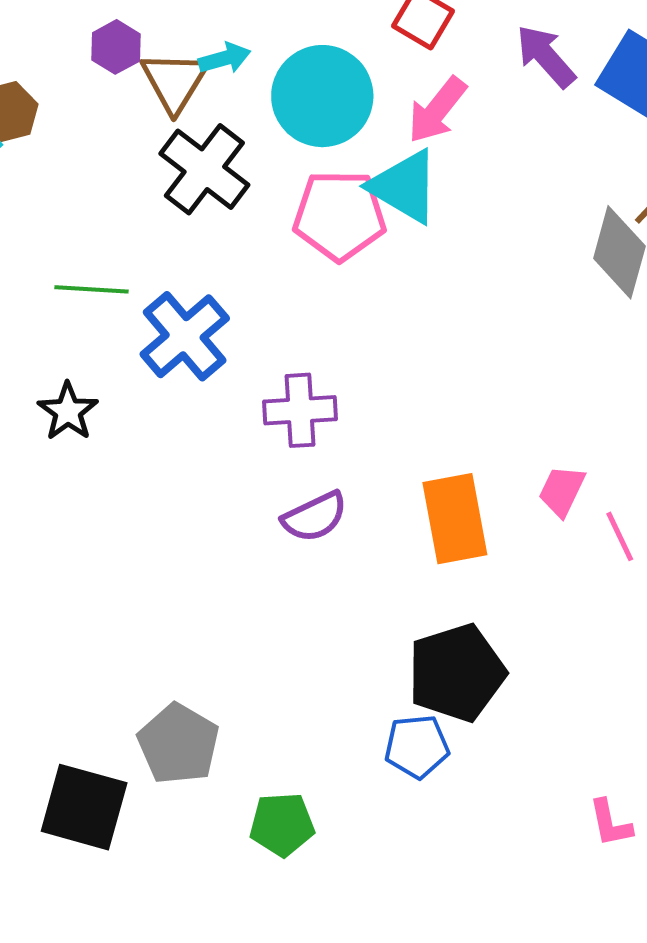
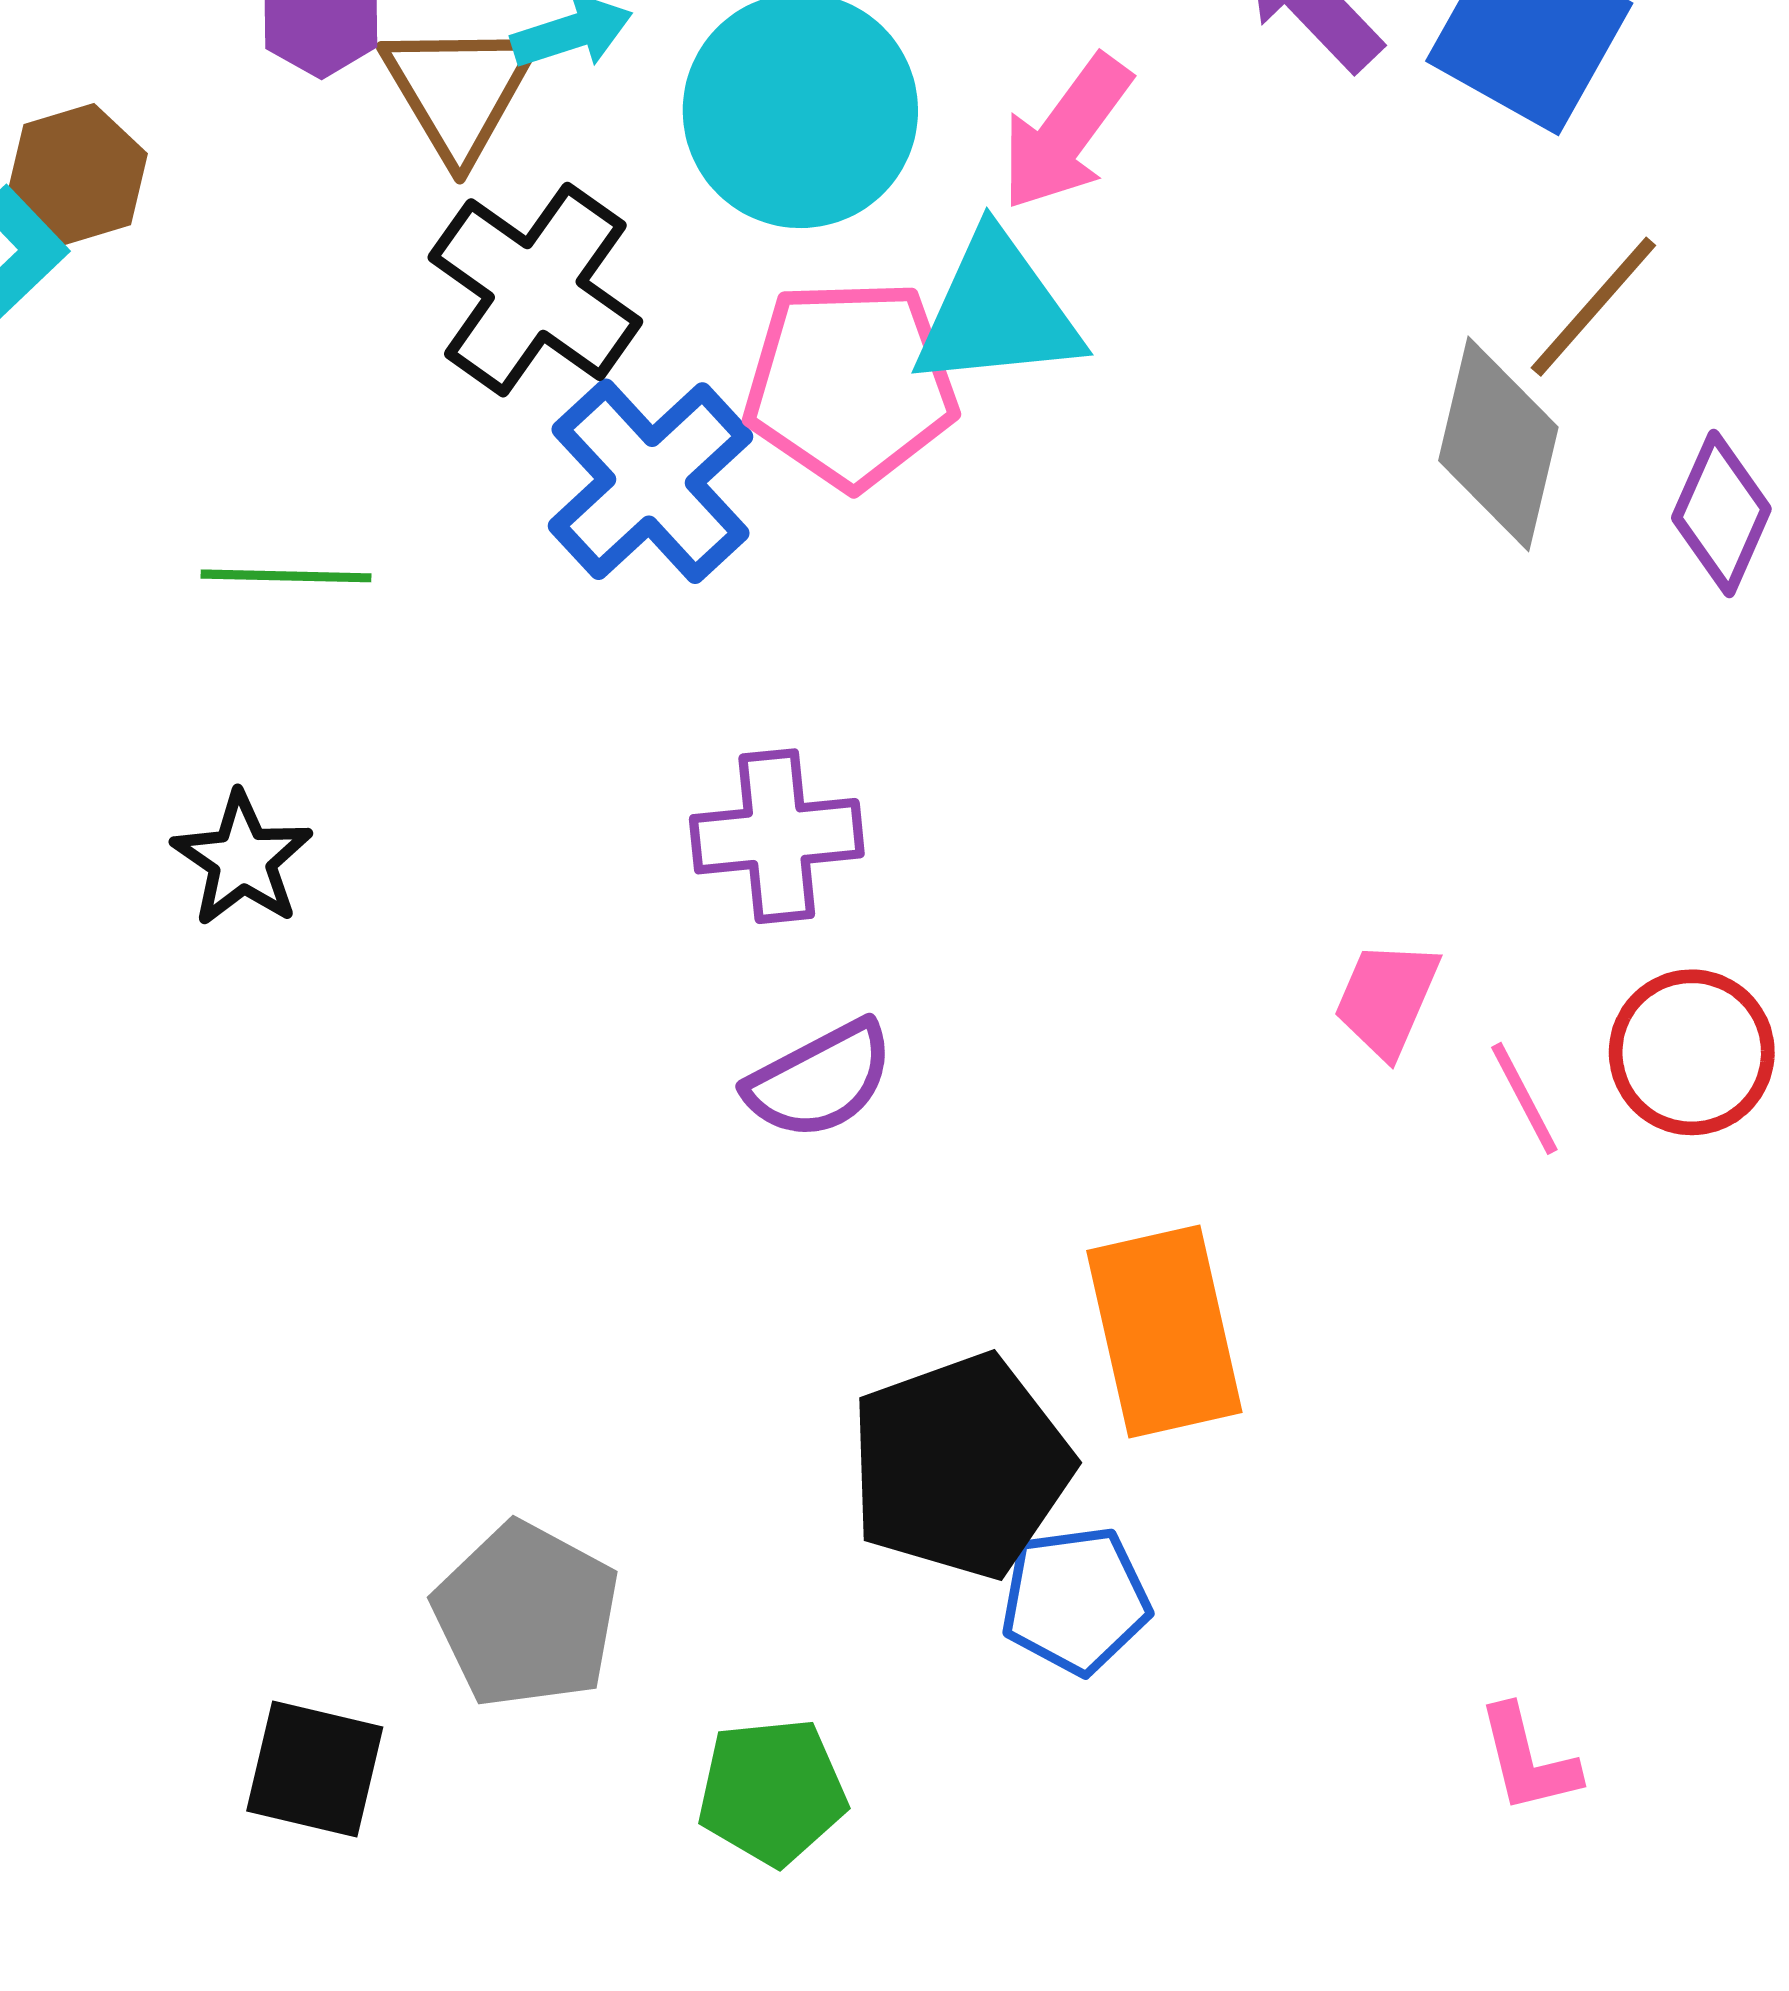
cyan triangle: (404, 187) -> (997, 312), turned -34
blue cross: (185, 336) -> (650, 481), moved
orange rectangle: (455, 519) -> (1164, 1332), moved
black pentagon: (457, 673) -> (960, 1466), moved
black square: (84, 807) -> (315, 1769), size x0.7

